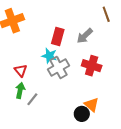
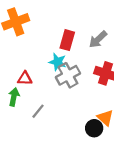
red triangle: (21, 70) -> (25, 78), turned -48
green arrow: (20, 91) -> (14, 97), moved

